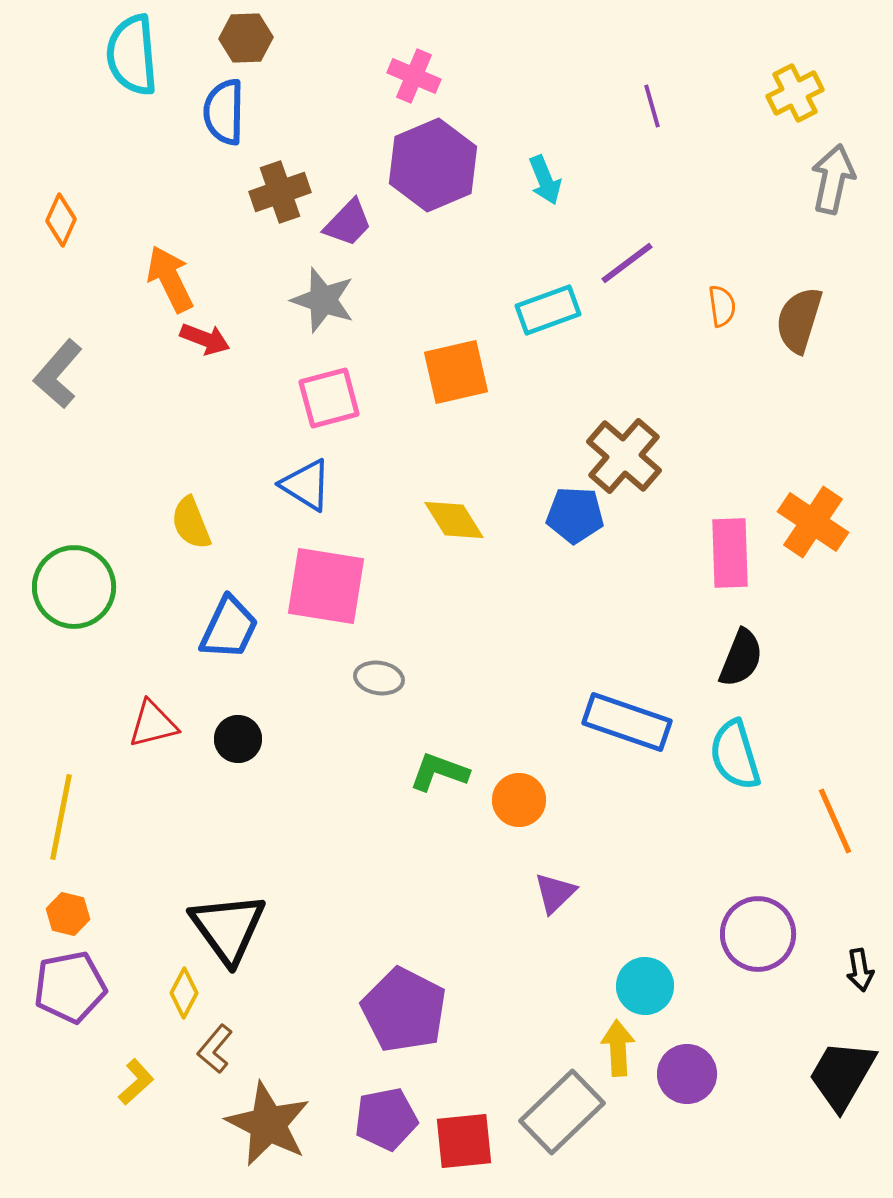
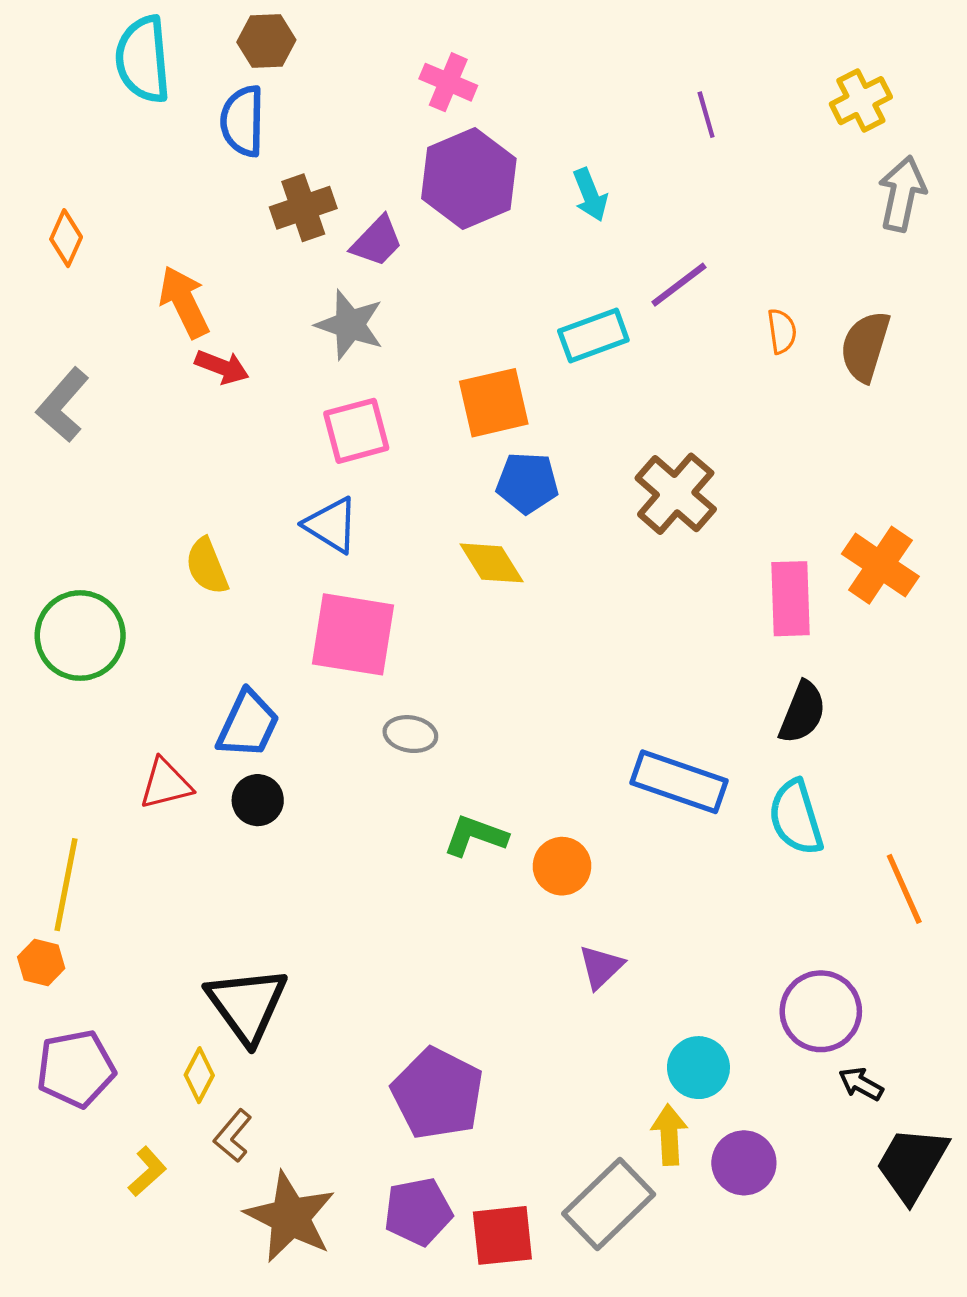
blue pentagon: (575, 515) -> (527, 483), moved
blue trapezoid: (229, 628) -> (248, 724), moved
orange hexagon: (68, 914) -> (41, 963), moved
black arrow: (860, 970) -> (861, 1084), moved, turned 129

